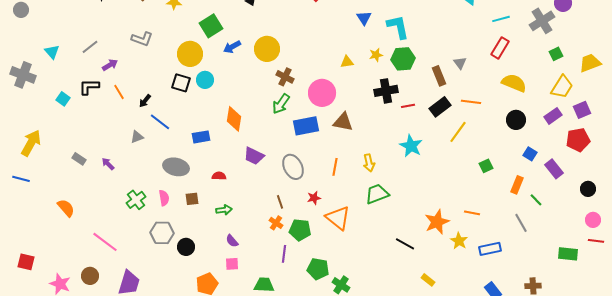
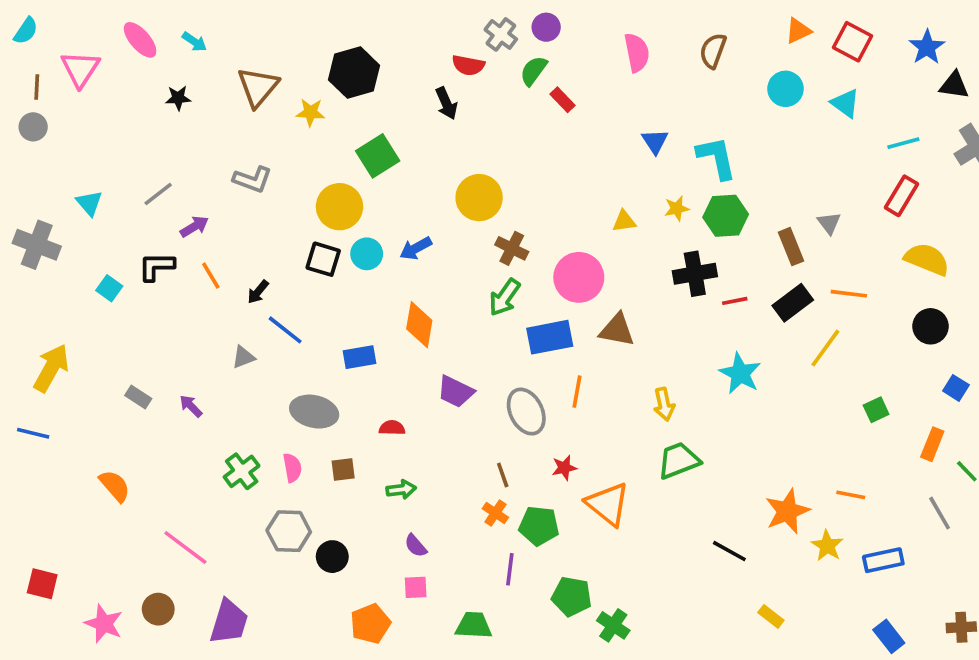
blue arrow: (232, 47) -> (416, 248), moved
orange line: (335, 167) -> (577, 392), moved

